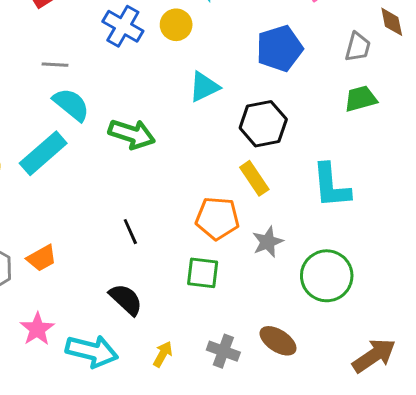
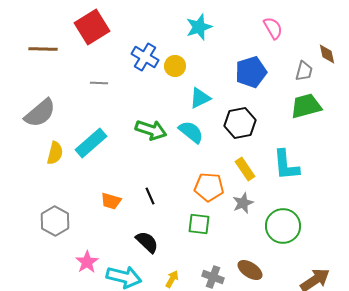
yellow circle: (176, 25) -> (175, 66), moved
green trapezoid: (361, 99) -> (306, 106), size x1.4
cyan semicircle: (71, 105) -> (191, 132), moved
yellow rectangle: (254, 178) -> (245, 169), moved
orange trapezoid: (42, 258) -> (111, 201), moved, turned 45

